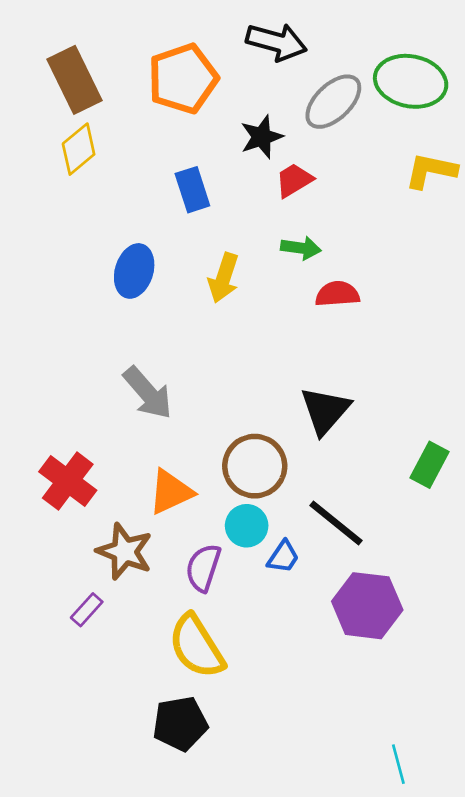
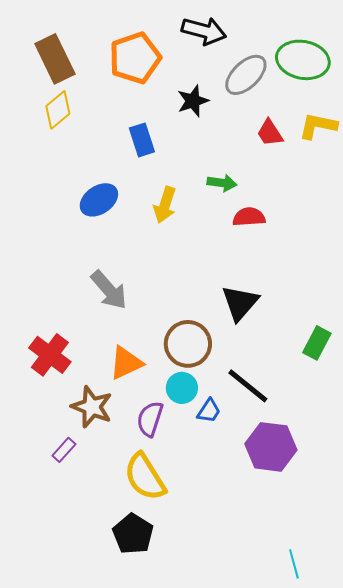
red trapezoid: (294, 180) -> (270, 133), moved, turned -92
blue ellipse: (134, 271) -> (99, 200), turned 39
black pentagon: (180, 724) -> (133, 534), turned -30

